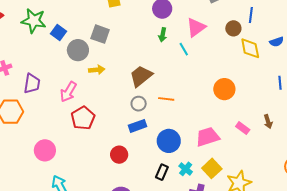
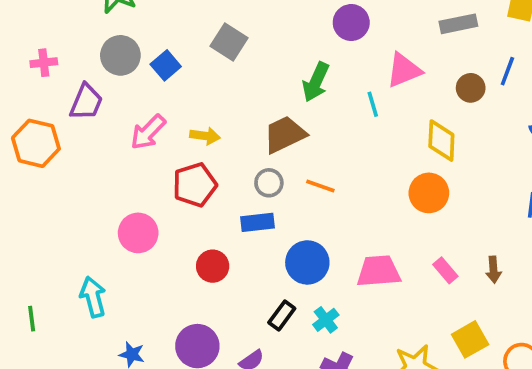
blue square: (58, 33) -> (166, 65), moved
green arrow: (163, 35) -> (316, 82), moved, size x1.5
yellow diamond: (250, 48) -> (441, 141), moved
gray circle: (78, 50) -> (120, 55), moved
yellow arrow: (97, 70) -> (205, 136), moved
red pentagon: (83, 118) -> (195, 185), moved
pink circle: (45, 150) -> (138, 233), moved
yellow square: (212, 168) -> (470, 339), moved

